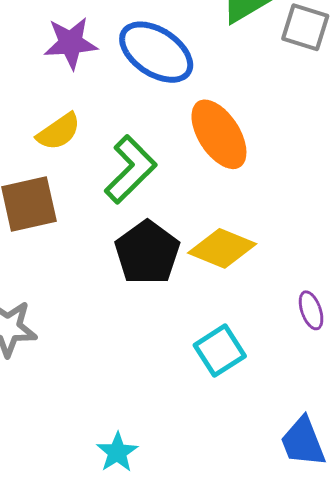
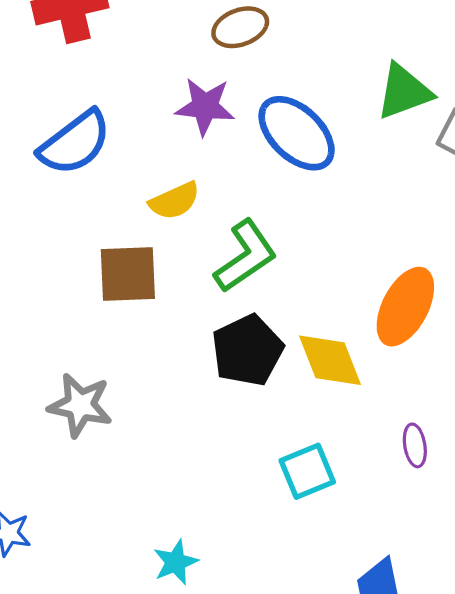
orange ellipse: (219, 134) -> (405, 307), moved, turned 50
yellow diamond: (222, 248) -> (330, 360), turned 36

